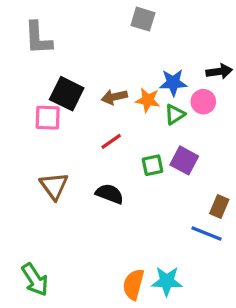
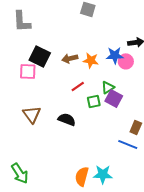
blue star: (173, 83) -> (115, 55), moved
green triangle: (175, 114) -> (108, 87), moved
red line: (111, 141) -> (78, 86), moved

